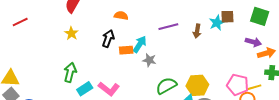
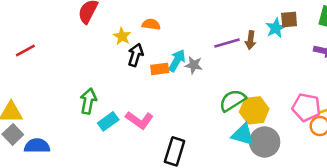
red line: (20, 22) -> (25, 50), moved
purple line: (168, 27) -> (227, 43), moved
yellow star: (71, 33) -> (122, 36), moved
gray star: (149, 60) -> (194, 65), moved
green semicircle: (166, 86) -> (233, 100), moved

